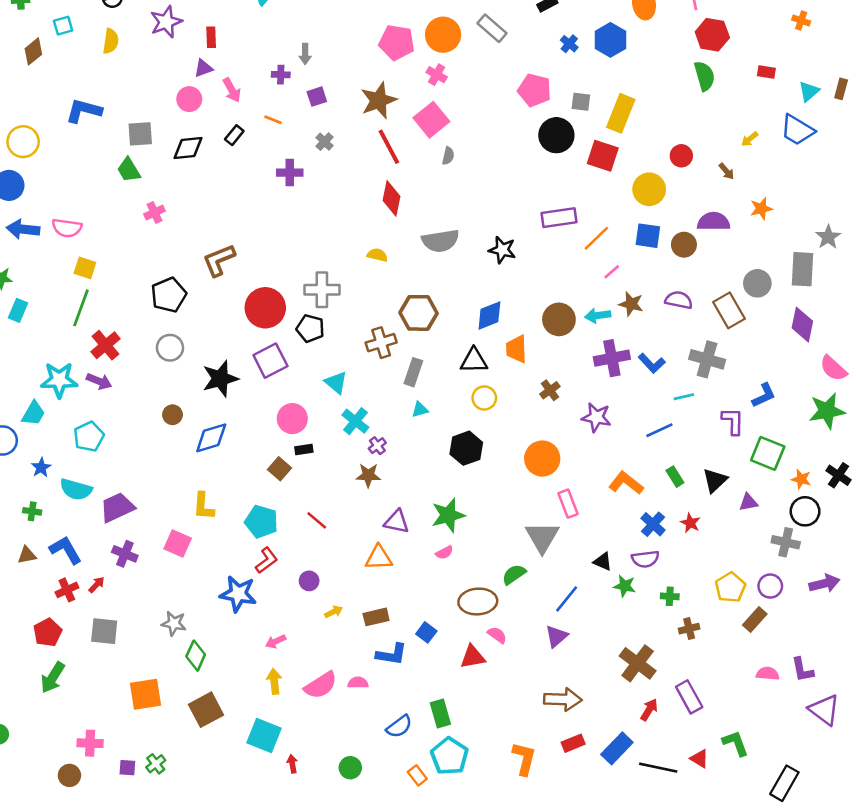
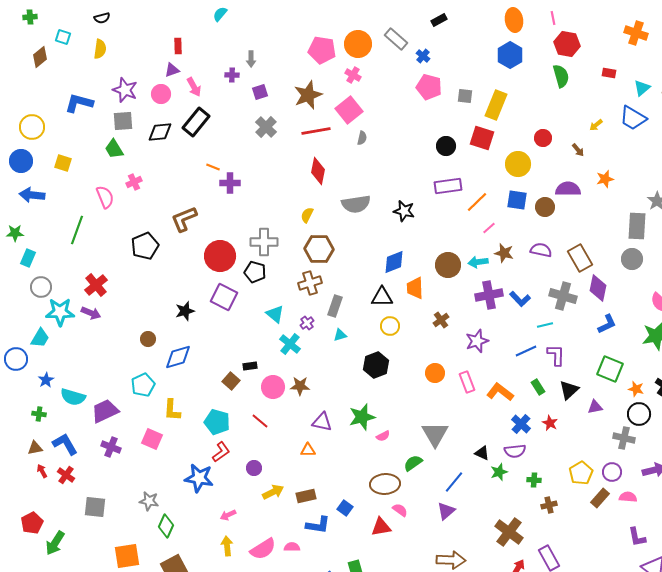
orange cross: (801, 21) -> (636, 33), size x1.6
purple star: (166, 22) -> (125, 90), moved, turned -30
cyan square: (63, 26) -> (63, 37), turned 35
blue hexagon: (610, 40) -> (510, 55), moved
blue cross: (569, 44) -> (423, 56), moved
orange line: (273, 120) -> (213, 167), moved
black rectangle: (234, 135) -> (196, 122), size x1.8
black circle: (556, 135) -> (446, 146), moved, size x0.7
gray cross: (325, 142) -> (266, 127), size x1.5
red line: (389, 147) -> (316, 131), turned -72
purple cross: (290, 173) -> (230, 183), moved
pink semicircle: (67, 228) -> (105, 197), moved, turned -120
yellow semicircle: (377, 255) -> (307, 215), turned -77
yellow square: (85, 268) -> (63, 163), moved
gray circle: (757, 283) -> (632, 259), moved
green line: (81, 308) -> (77, 230), moved
brown hexagon: (419, 313) -> (319, 249), moved
purple diamond: (802, 325) -> (598, 288), moved
gray circle: (170, 348) -> (41, 287), moved
purple square: (270, 361) -> (224, 297), turned -36
black star: (220, 379) -> (185, 311), size x0.7
purple star: (596, 417) -> (477, 341), turned -30
pink circle: (292, 419) -> (273, 387), moved
purple L-shape: (733, 421) -> (556, 355), moved
cyan pentagon: (89, 437) -> (143, 385), moved
purple cross: (377, 446) -> (307, 323), moved
orange circle: (542, 459) -> (435, 373), size x0.7
pink rectangle: (568, 504) -> (467, 382), moved
pink semicircle: (444, 553) -> (383, 436), moved
orange triangle: (379, 558) -> (308, 450), size x0.7
red arrow: (97, 585) -> (42, 471), moved, turned -72
green star: (625, 586) -> (499, 472), turned -30
red cross: (67, 590) -> (66, 475), turned -30
yellow arrow: (334, 612) -> (273, 492), size x1.5
red pentagon: (48, 632) -> (32, 523), moved
pink semicircle: (768, 674) -> (628, 497), moved

